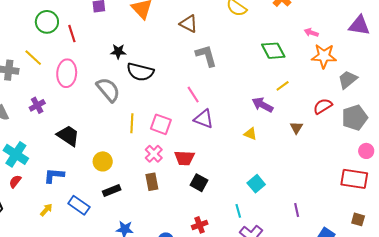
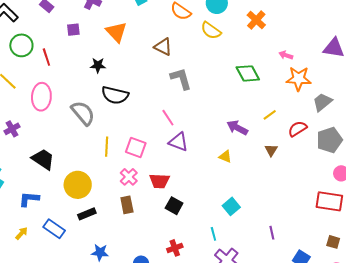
black star: (118, 51) -> (98, 65), moved
yellow line: (283, 86) -> (270, 115), moved
yellow circle: (103, 161) -> (78, 185), size x1.4

